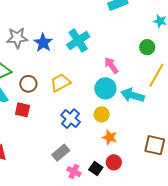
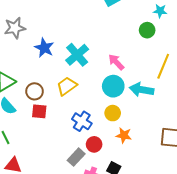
gray star: (17, 38) -> (15, 28), moved
cyan cross: (78, 41) -> (77, 55), moved
green circle: (147, 47) -> (147, 30), moved
red square: (23, 110) -> (39, 111), moved
red circle: (114, 162) -> (94, 144), moved

